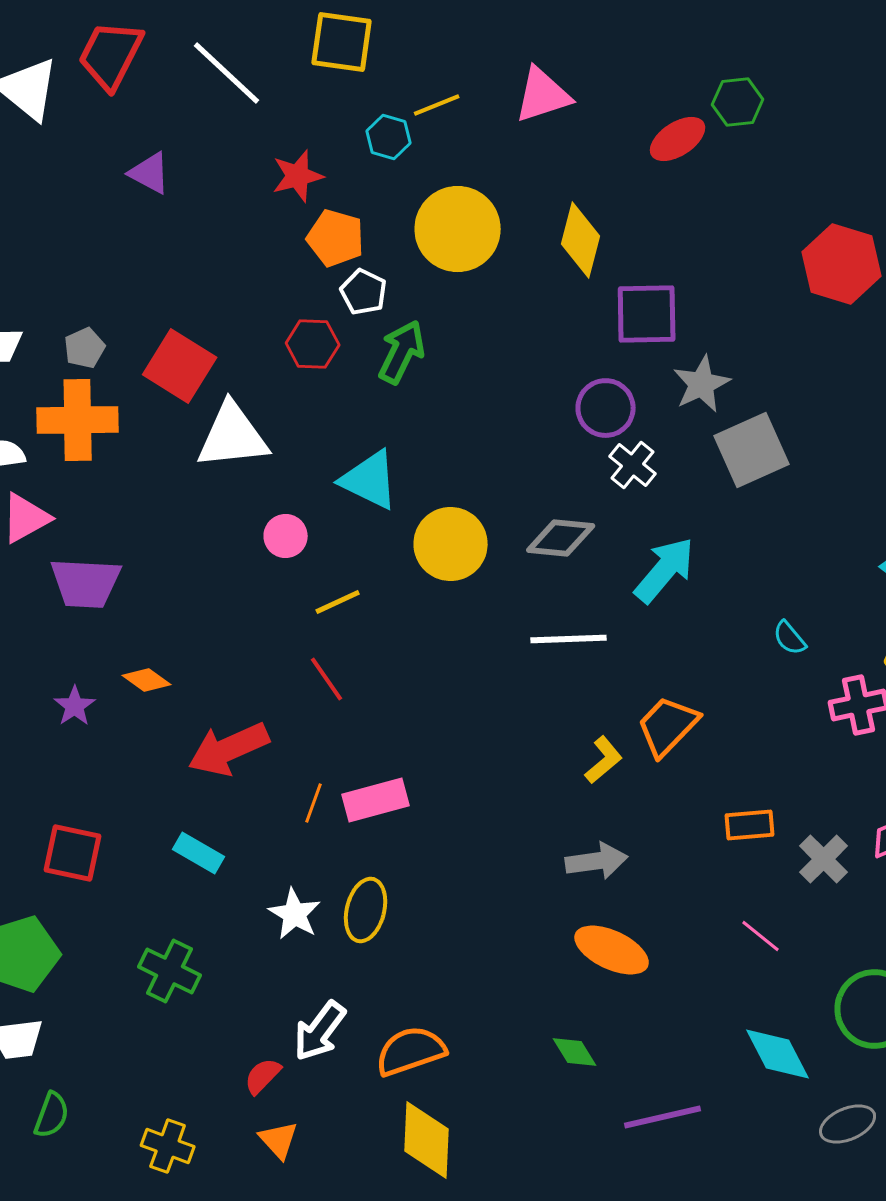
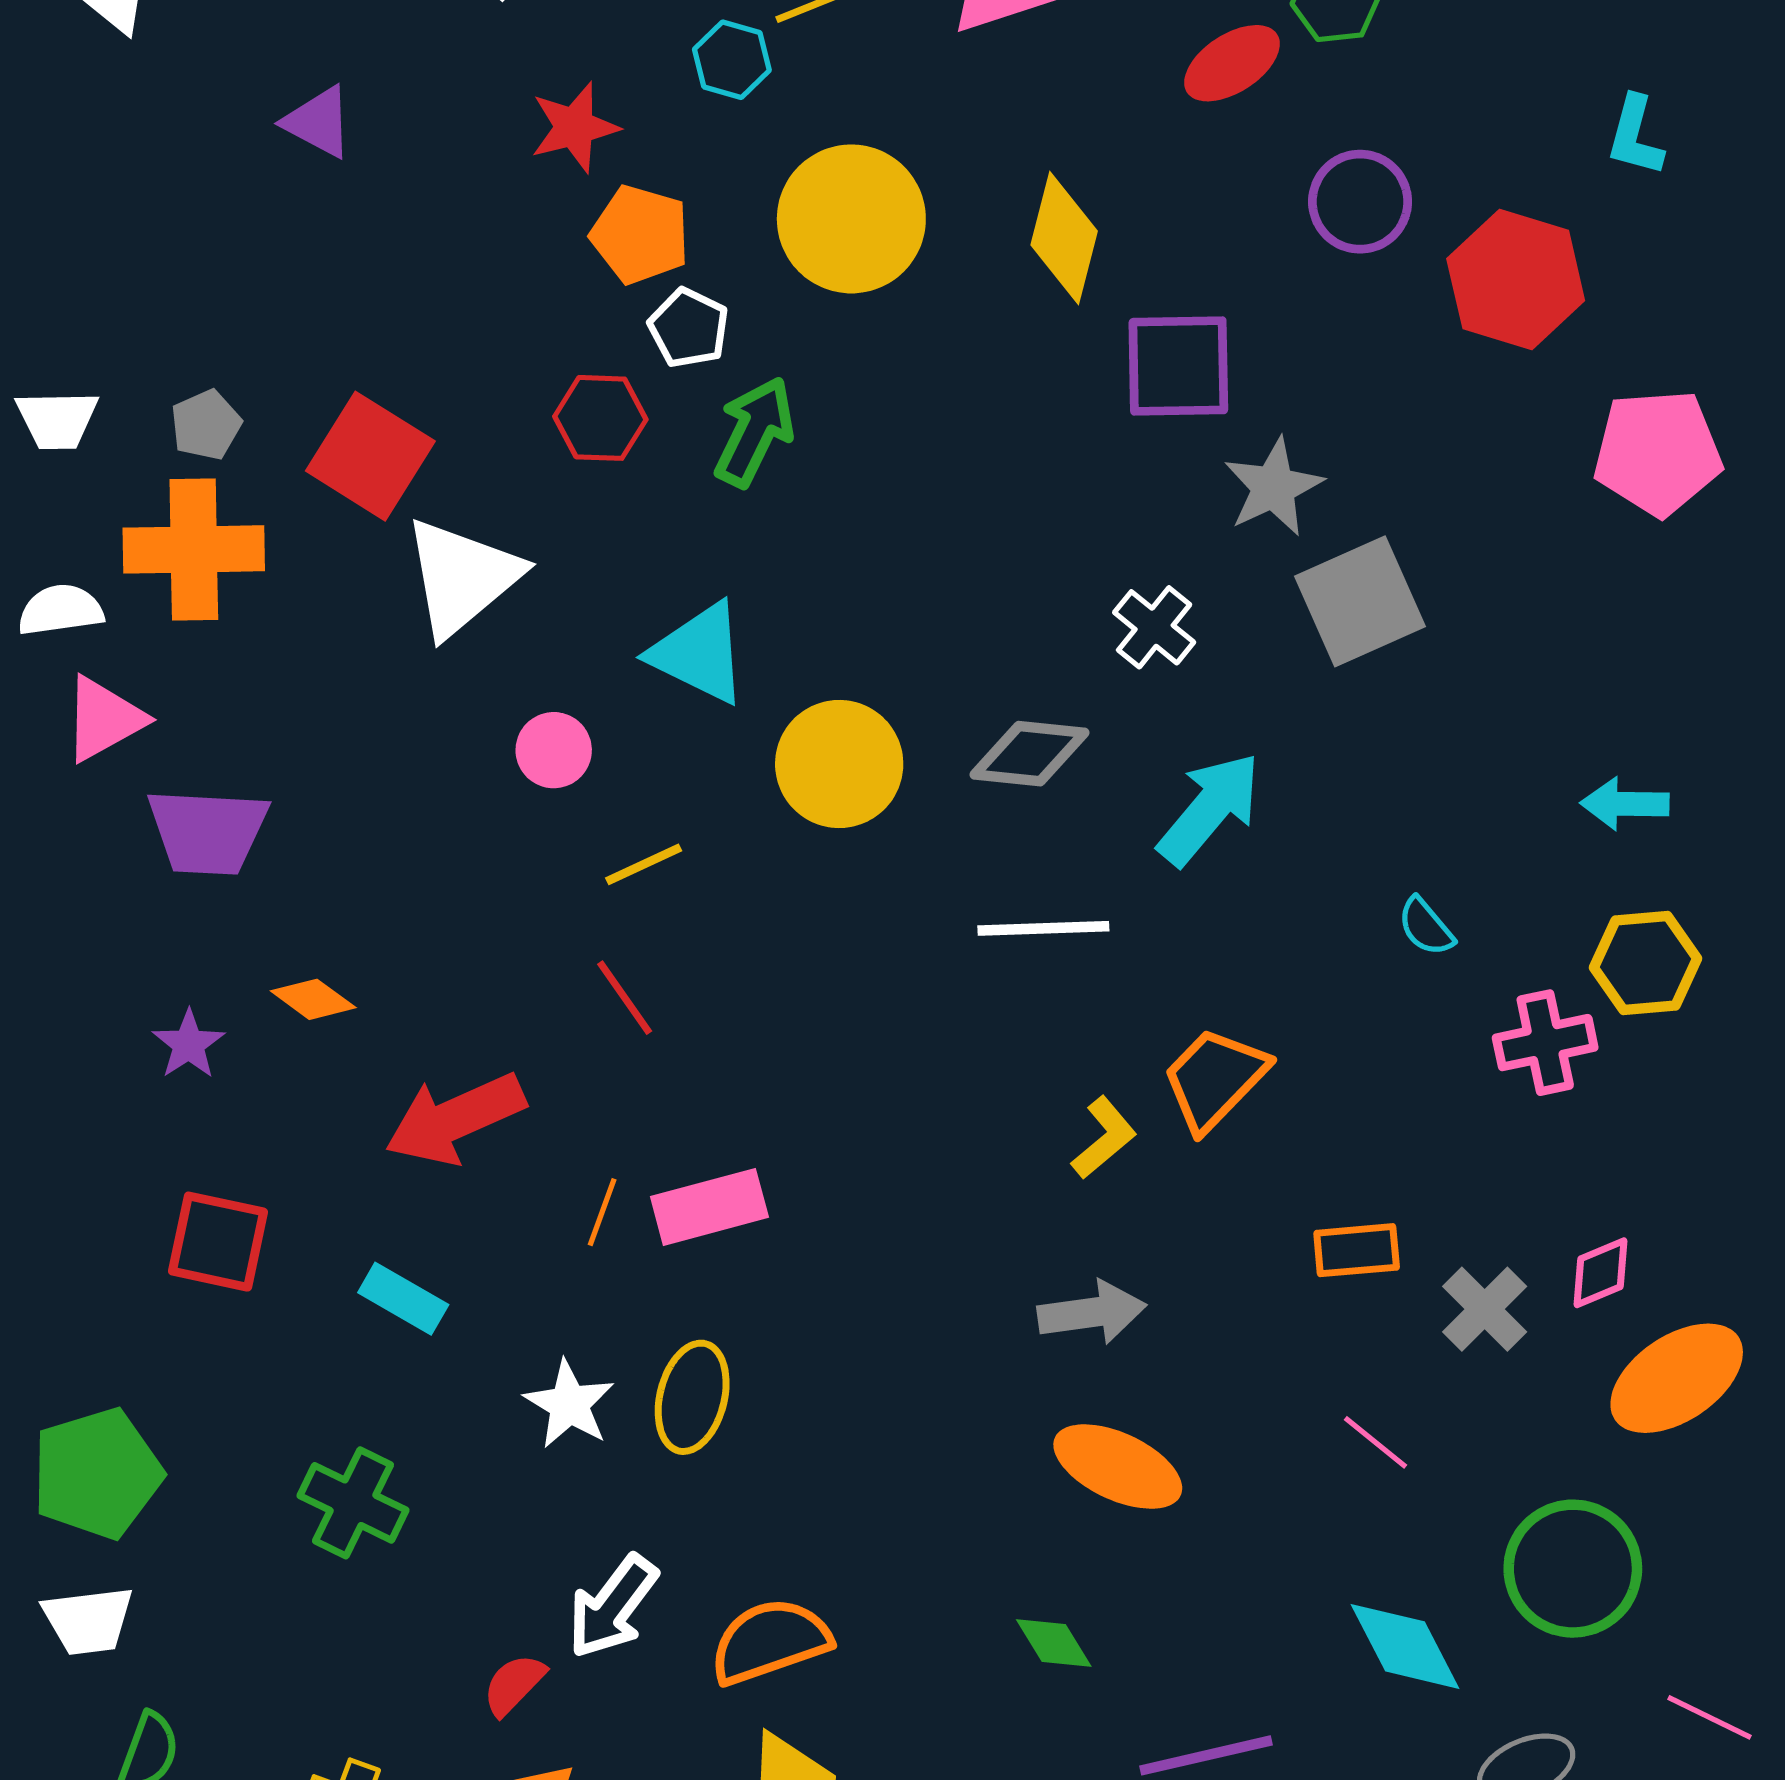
purple circle: (606, 408) -> (1360, 202), moved
white triangle: (233, 436) -> (462, 577), turned -34
red square: (73, 853) -> (218, 1242), moved

